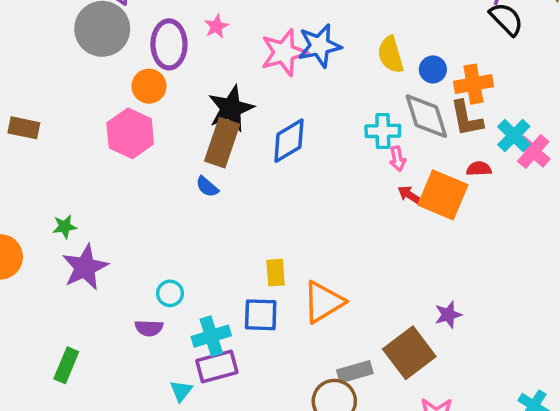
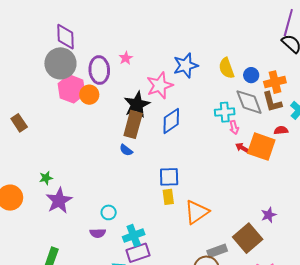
pink star: (284, 53) -> (160, 85), moved
brown rectangle: (24, 128) -> (19, 123), turned 48
pink hexagon: (130, 133) -> (71, 89), moved
blue square: (261, 315) -> (169, 177), moved

